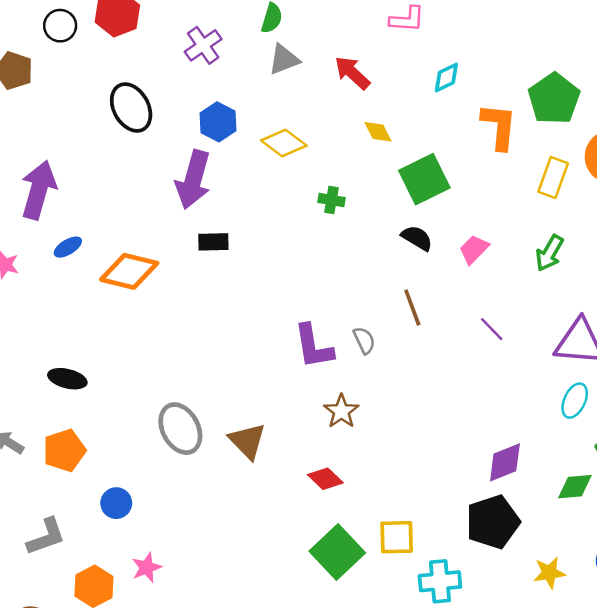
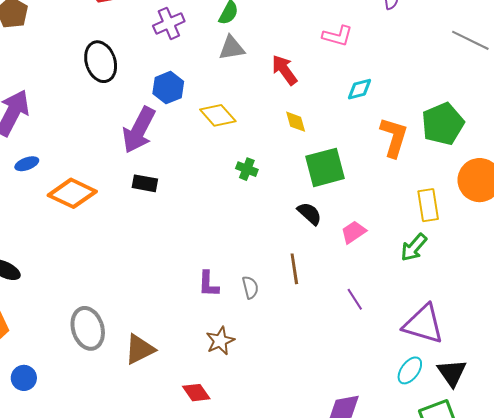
yellow rectangle: (553, 177) -> (428, 205), moved, turned -40
purple L-shape: (313, 346) -> (208, 284), size x0.7
brown triangle: (247, 441) -> (140, 349), turned 36

